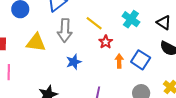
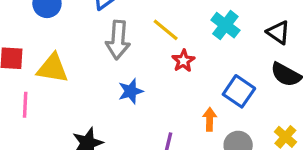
yellow triangle: (36, 43) -> (53, 68), moved
orange arrow: (119, 61) -> (210, 119), moved

